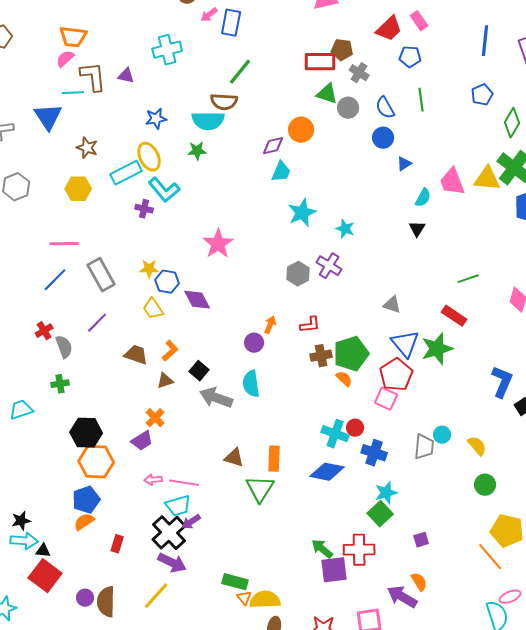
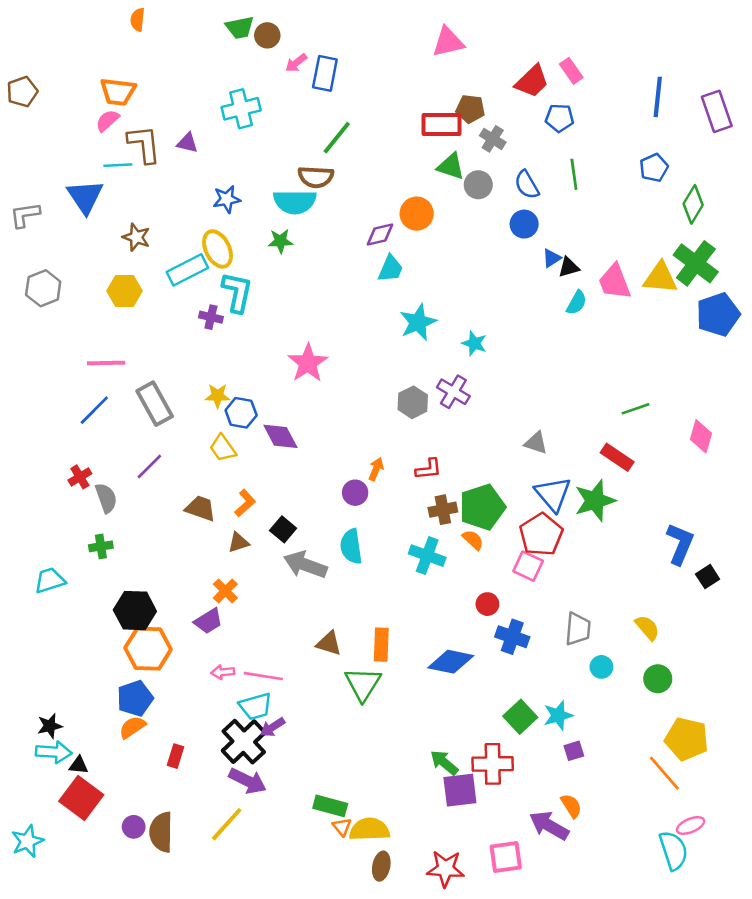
cyan L-shape: (164, 190) -> (237, 292), turned -128
black triangle: (417, 229) -> (569, 267), moved, turned 42
cyan cross: (335, 434) -> (427, 556), moved
cyan circle: (442, 435) -> (601, 667), moved
cyan star: (386, 493) -> (558, 715), moved

